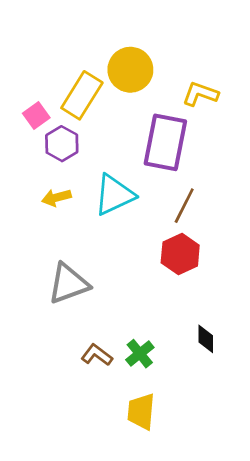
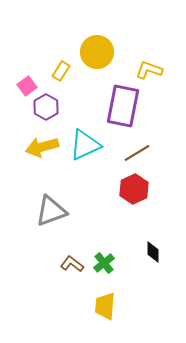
yellow rectangle: (82, 95) -> (61, 71), size x0.6
yellow arrow: (56, 198) -> (42, 147), size x1.5
brown line: (184, 206) -> (137, 153), turned 32

